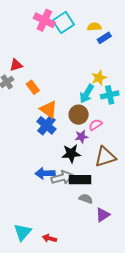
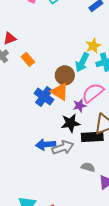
orange triangle: (49, 109) -> (60, 92), moved
brown circle: (79, 115) -> (65, 75), moved
pink semicircle: (95, 125) -> (93, 93), size x1.6
black rectangle: (80, 180) -> (92, 137), moved

